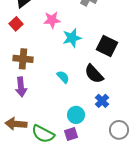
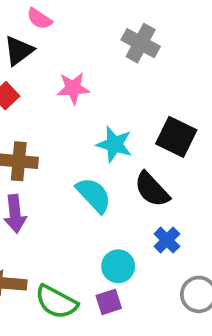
cyan star: (72, 38) -> (114, 144), moved, turned 30
cyan semicircle: (63, 77) -> (94, 195), size x1.5

